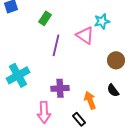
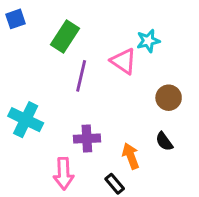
green rectangle: (45, 18) -> (65, 36), size x1.5
cyan cross: (18, 75) -> (26, 120), turned -35

